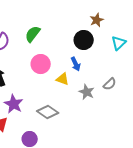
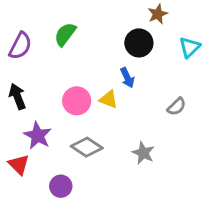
pink circle: (41, 64) -> (77, 101), moved
gray star: (87, 92) -> (143, 153), moved

